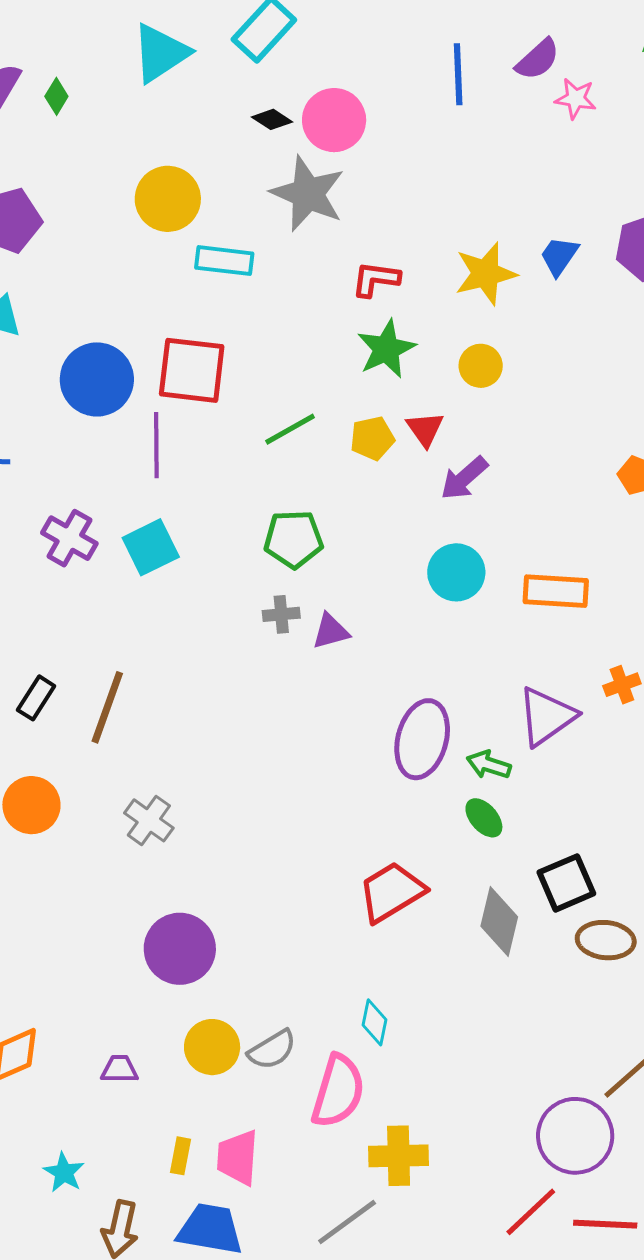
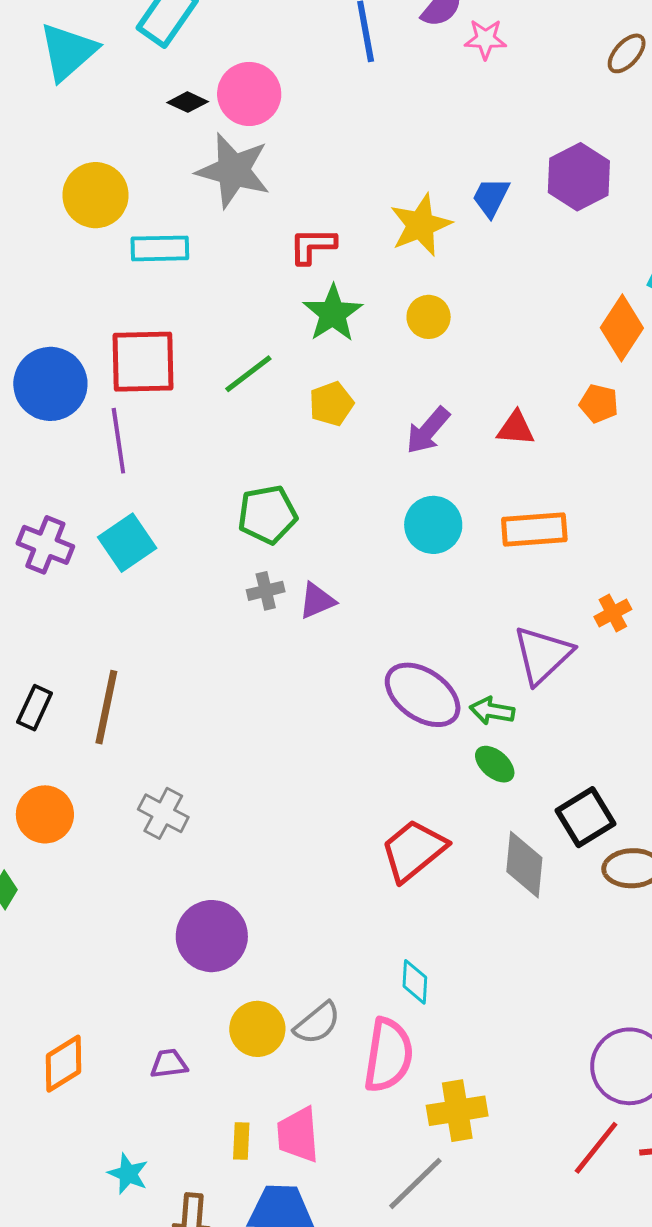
green line: (290, 429) -> (248, 374), moved
red triangle: (425, 429) -> (516, 428), moved, turned -42
purple ellipse: (422, 739) -> (423, 695), turned -62

